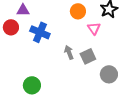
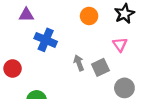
red circle: (11, 27) -> (13, 69), moved
pink triangle: (94, 28) -> (120, 45), moved

